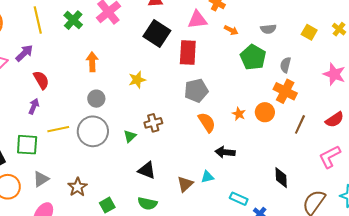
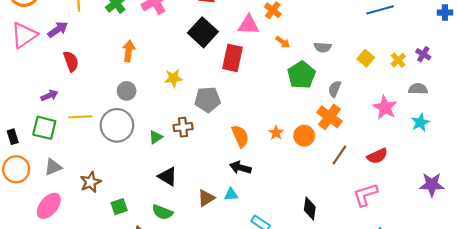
gray pentagon: (196, 91) -> (208, 100), moved
purple arrow: (34, 106) -> (50, 95), moved, turned 35
black arrow: (225, 152) -> (240, 168), moved

